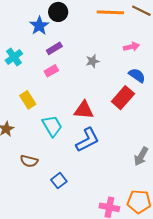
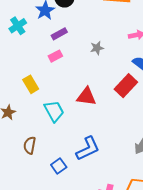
cyan cross: (14, 57) -> (18, 26), moved
blue L-shape: (87, 140) -> (88, 149), moved
brown semicircle: (29, 161) -> (30, 145), turned 84

